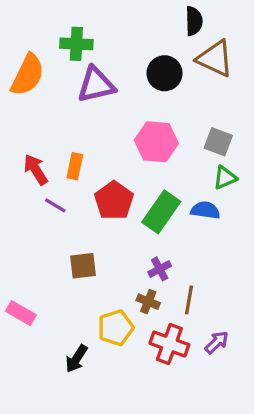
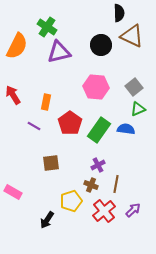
green cross: (76, 44) -> (47, 27), turned 30
gray square: (218, 142) -> (134, 87), turned 30
red arrow: (36, 169) -> (13, 95), moved
red cross: (169, 344) -> (104, 211), turned 30

